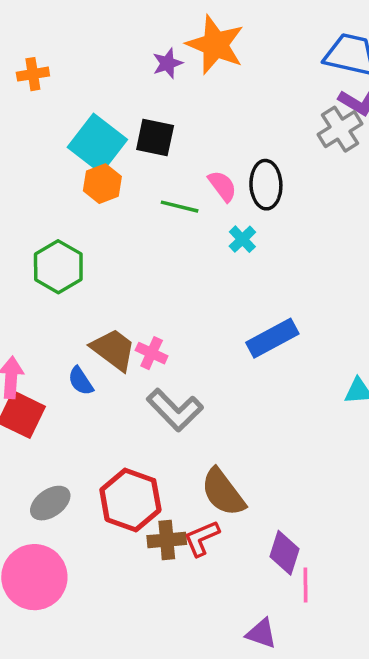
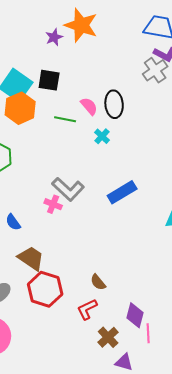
orange hexagon: (102, 184) -> (20, 108), size x1.4
brown trapezoid: (113, 349) -> (31, 258), moved
gray L-shape: (175, 410) -> (68, 189), moved
brown semicircle: (223, 492) -> (98, 282), size x0.6
brown cross: (167, 540) -> (108, 337), moved, turned -35

